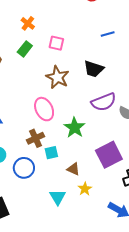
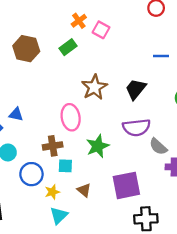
pink square: (56, 43) -> (101, 30), moved
black trapezoid: (94, 69) -> (136, 89), turned 95
yellow star: (85, 189) -> (52, 192), moved

